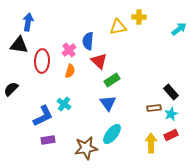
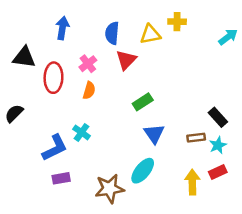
blue arrow: (28, 22) -> (62, 28), moved
blue semicircle: (88, 41) -> (112, 33), moved
red triangle: (99, 61) -> (126, 60), moved, turned 30
blue triangle: (108, 103) -> (154, 134), moved

